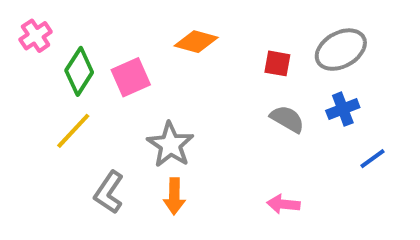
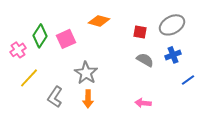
pink cross: (36, 36) -> (18, 50), moved
yellow line: (73, 131) -> (29, 78), moved

